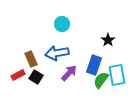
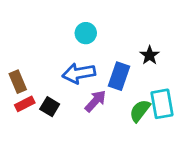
brown rectangle: (31, 59) -> (18, 82), moved
blue rectangle: (94, 65) -> (119, 76), moved

